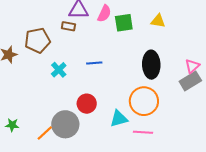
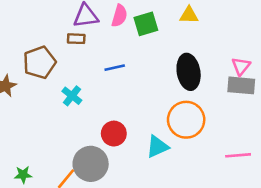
blue line: (94, 63) -> (115, 68), moved
gray rectangle: (190, 81) -> (241, 85), turned 45
pink line: (143, 132) -> (238, 155), moved

